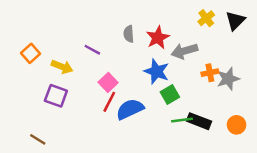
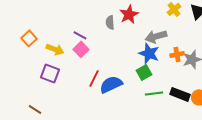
red star: (158, 38) -> (129, 14), moved
blue star: (157, 72) -> (149, 53), moved
pink square: (108, 82) -> (81, 49), moved
black rectangle: (199, 121) -> (180, 94), moved

